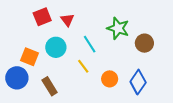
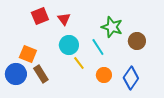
cyan line: (90, 44) -> (98, 47), moved
cyan circle: (56, 47) -> (69, 45), moved
brown rectangle: (50, 86) -> (41, 74), moved

